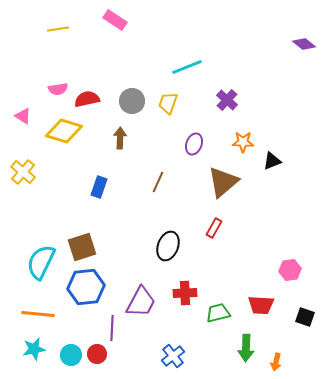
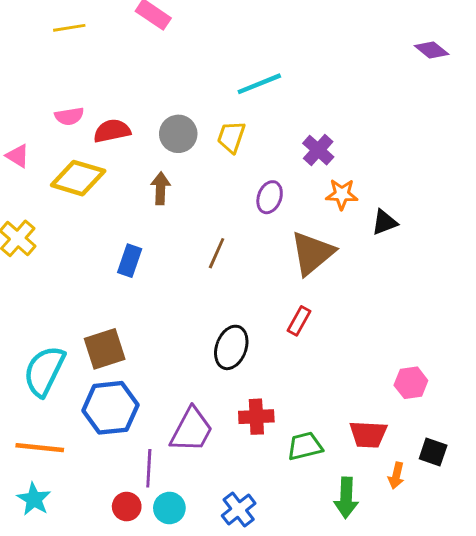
purple cross: (227, 100) -> (318, 150), moved
cyan star: (34, 349) -> (34, 499), turned -30
cyan circle: (71, 355) -> (169, 508), moved
orange arrow: (276, 362) -> (396, 476), moved

